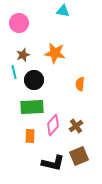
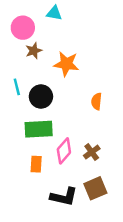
cyan triangle: (63, 11) -> (54, 13), moved
brown star: (23, 55) -> (34, 51), moved

